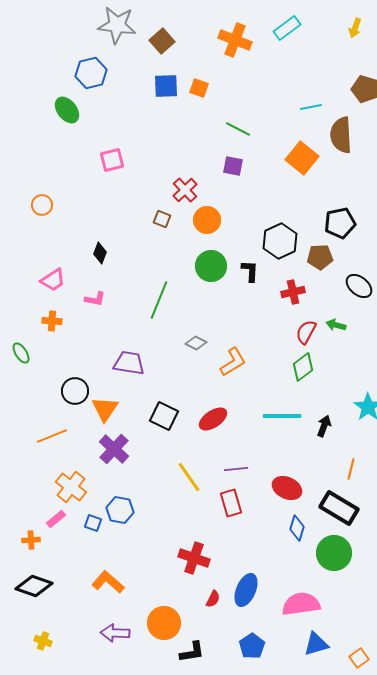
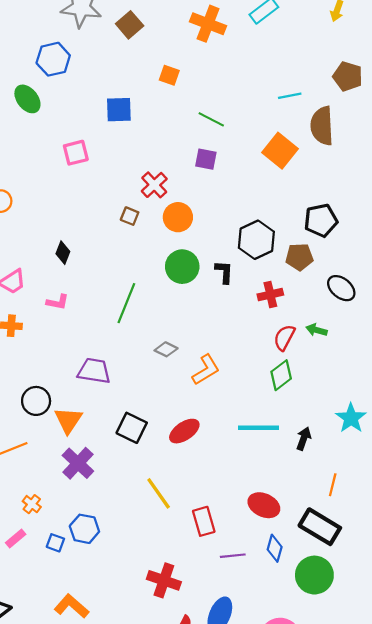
blue square: (166, 86) -> (119, 110), moved
purple line: (236, 469) -> (233, 556), moved
orange cross: (71, 487) -> (32, 504), size x0.6

